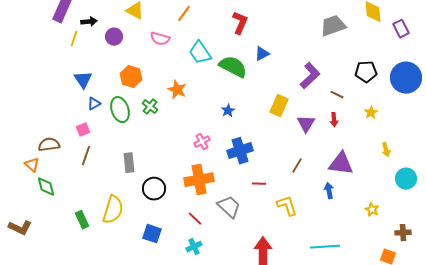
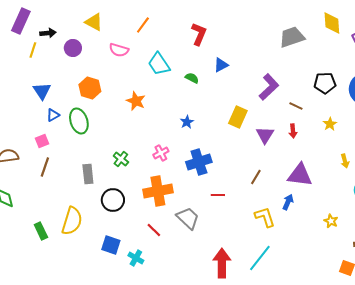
green semicircle: (233, 67) -> (192, 78), size x0.5
green cross: (150, 107) -> (121, 159), moved
blue arrow: (329, 191) -> (288, 202), turned 35
yellow L-shape: (287, 206) -> (265, 217), moved
cyan cross: (194, 247) -> (136, 258), moved, turned -35
cyan line: (325, 247) -> (260, 258), moved, turned -48

